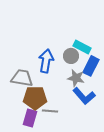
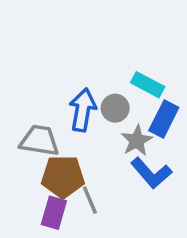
gray circle: (71, 56) -> (115, 108), moved
gray star: (76, 78) -> (137, 141), turned 30
gray line: (50, 111) -> (90, 200), turned 63

